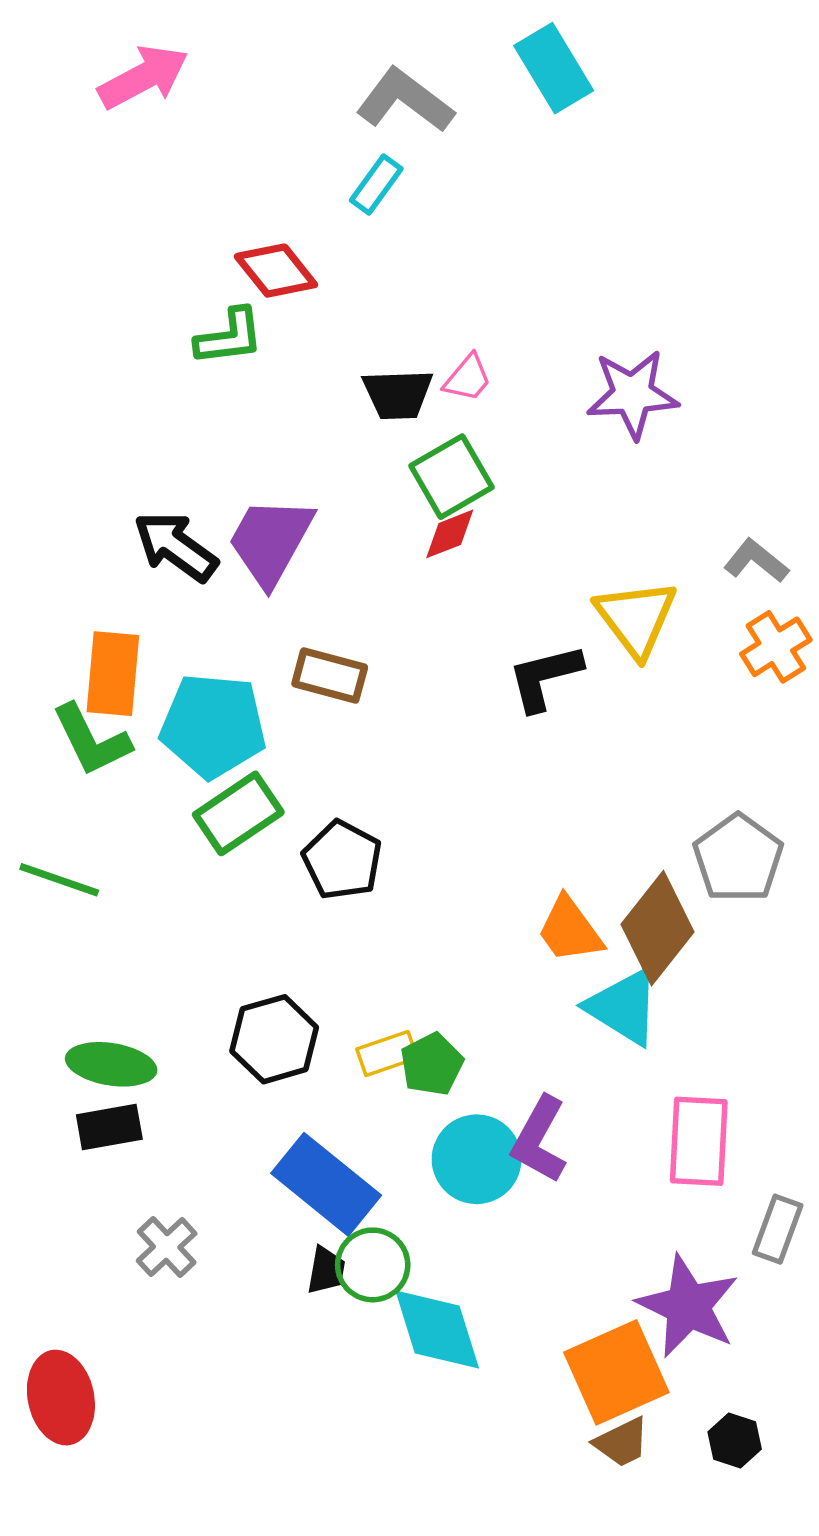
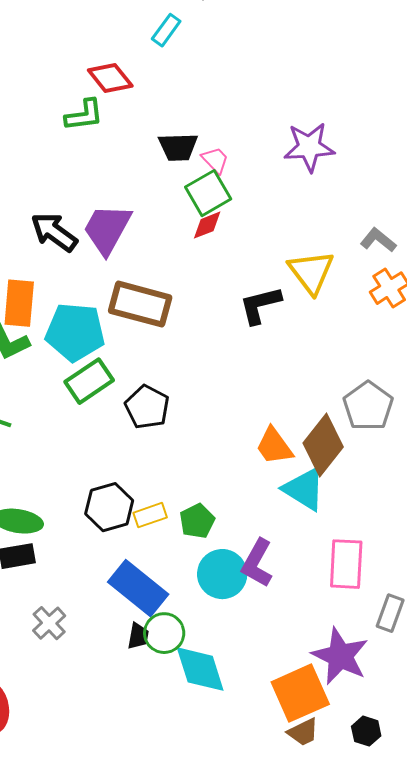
pink trapezoid: (468, 378) -> (215, 160), moved, turned -84
brown rectangle: (330, 675) -> (140, 304), size x1.5
yellow rectangle: (387, 1054) -> (150, 515), moved

